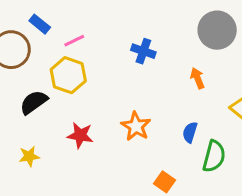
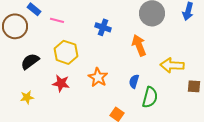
pink line: (74, 41) -> (57, 20), turned 40
yellow hexagon: (68, 75) -> (66, 52), moved
orange arrow: (197, 78) -> (139, 45), size x1.5

